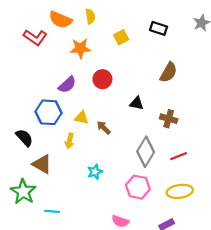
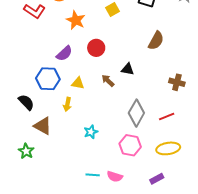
orange star: (80, 48) -> (76, 20), turned 30
brown cross: (169, 119) -> (177, 82), moved
brown arrow: (104, 128) -> (108, 81), moved
green star: (23, 192) -> (26, 151), size x0.7
cyan line: (52, 211) -> (93, 175), moved

